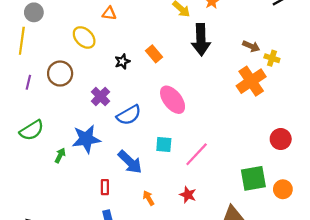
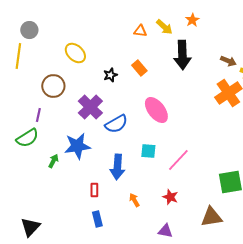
orange triangle: (109, 13) -> (140, 31), moved
purple line: (28, 82) -> (38, 115), moved
purple cross: (100, 96) -> (90, 107), size x1.4
blue arrow: (130, 162) -> (117, 167), turned 50

